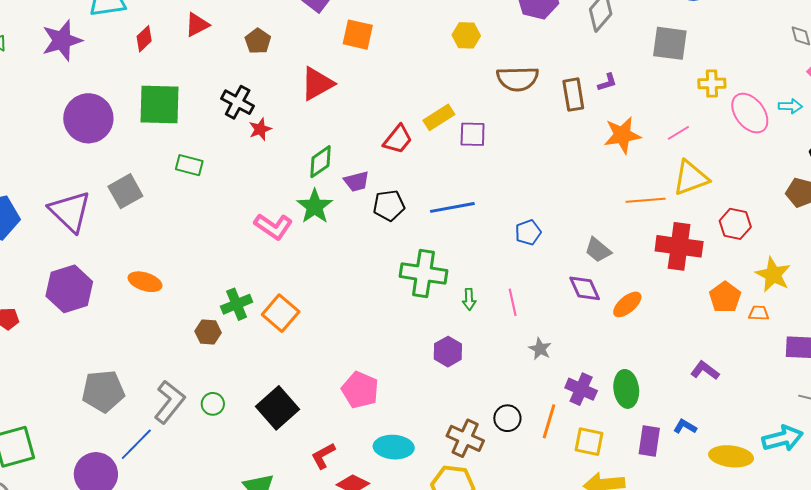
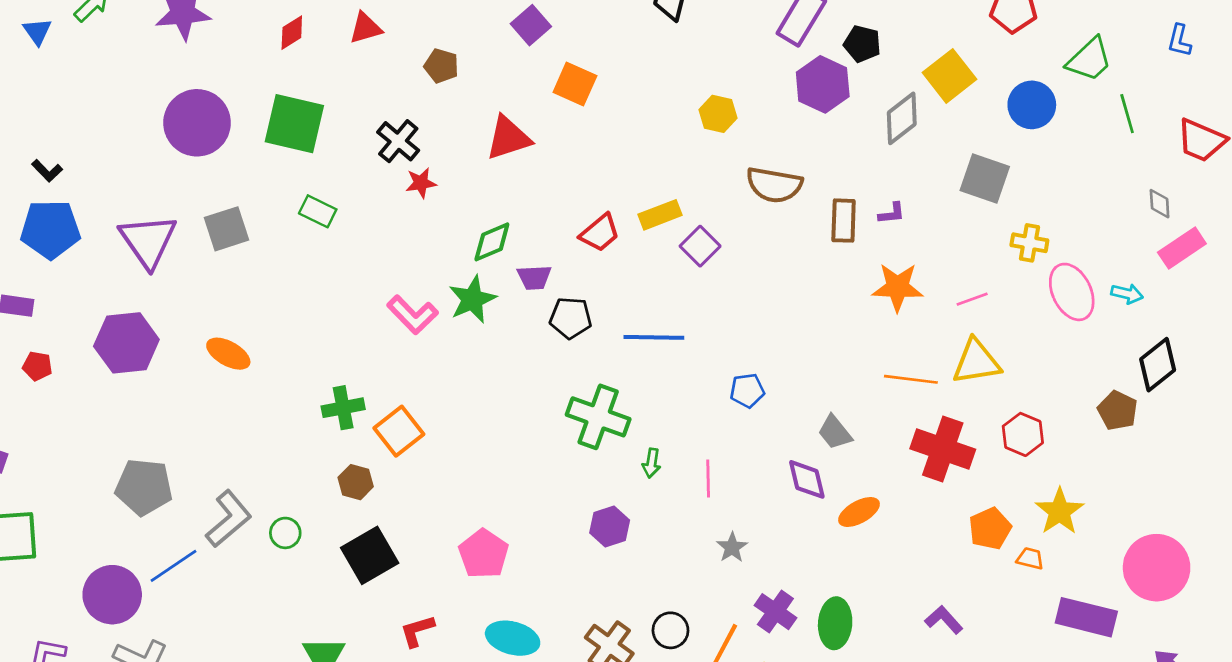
brown pentagon: (258, 41) -> (441, 66), turned -30
purple square: (473, 134) -> (700, 246), turned 32
brown hexagon: (208, 332) -> (356, 482), moved

